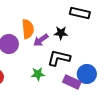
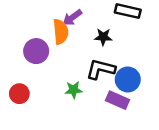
purple arrow: (41, 40) -> (72, 18), moved
blue circle: (87, 74) -> (128, 79), moved

